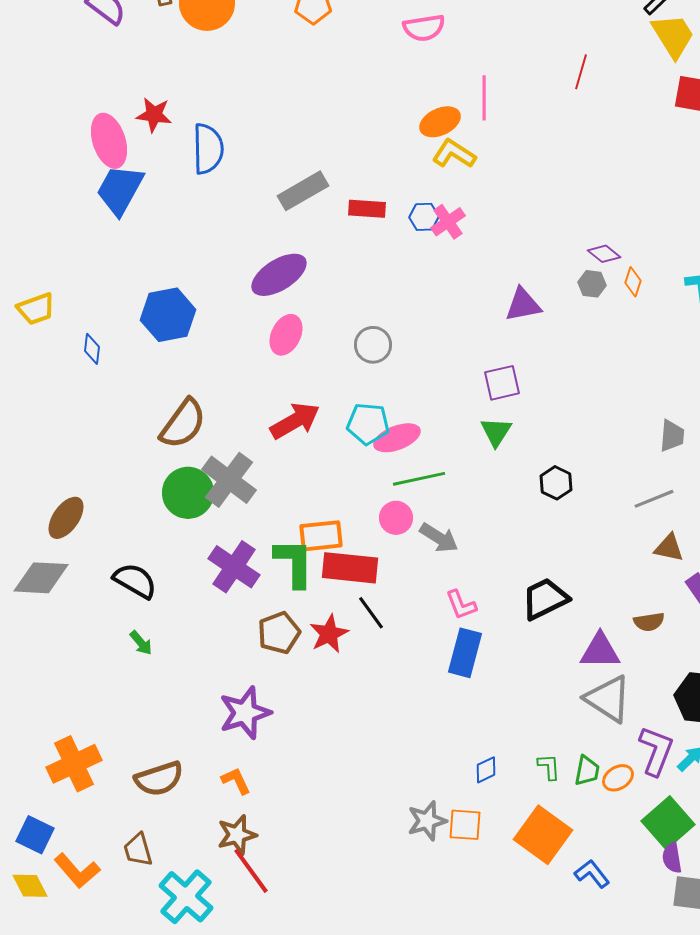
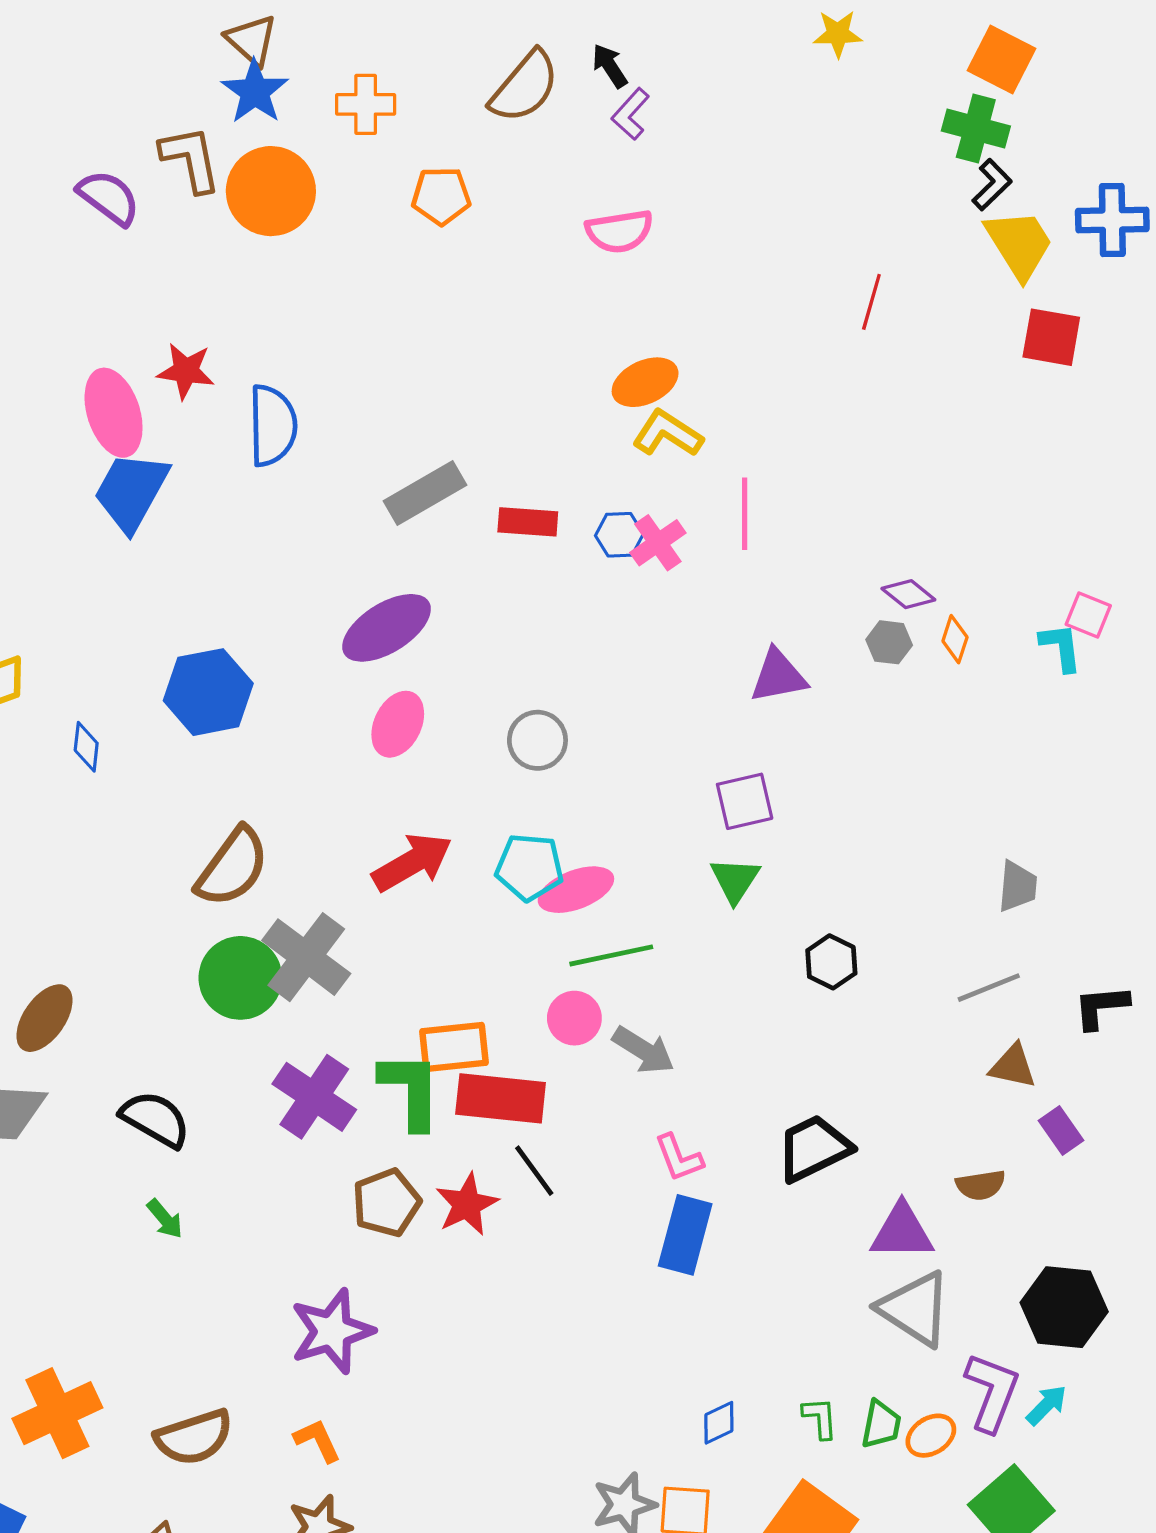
pink line: (484, 98) -> (745, 514), moved

